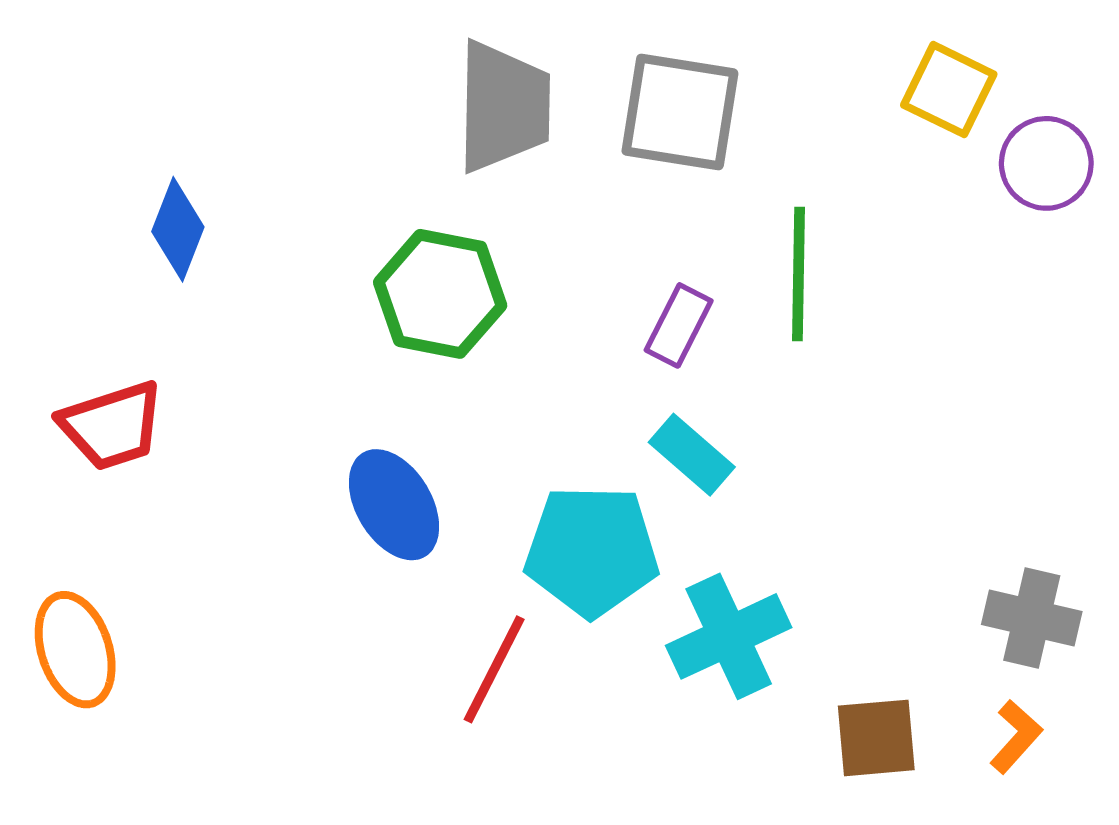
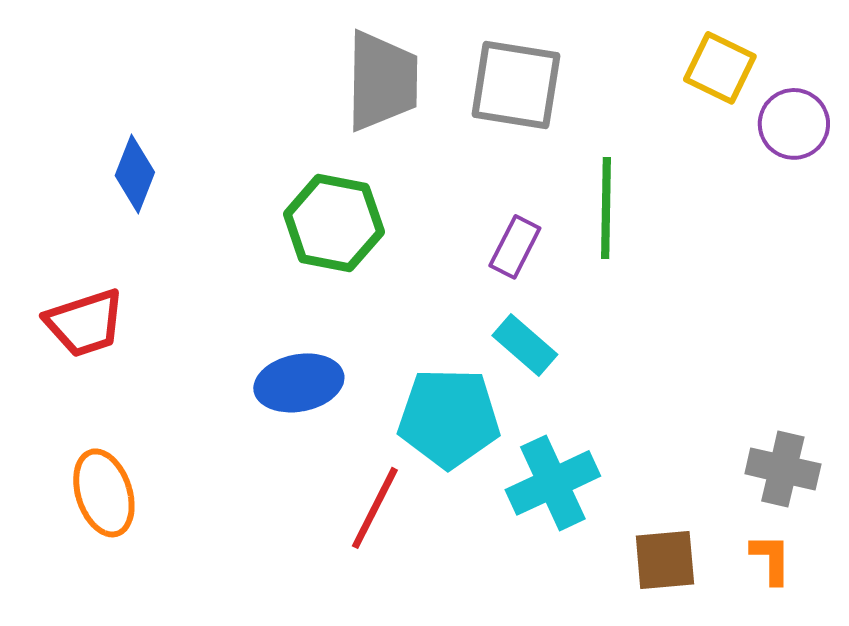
blue ellipse: (394, 505) -> (299, 383), turned -70
orange ellipse: (75, 650) -> (104, 493), moved
orange L-shape: (1016, 737) -> (771, 559), turned -42

